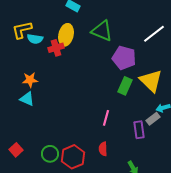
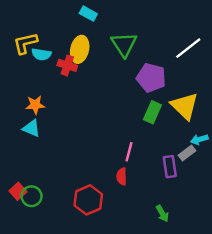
green triangle: (102, 31) -> (124, 44), turned 35
red cross: (56, 48) -> (67, 65), turned 35
red semicircle: (103, 149) -> (122, 176), moved
green circle: (50, 154) -> (32, 196), moved

